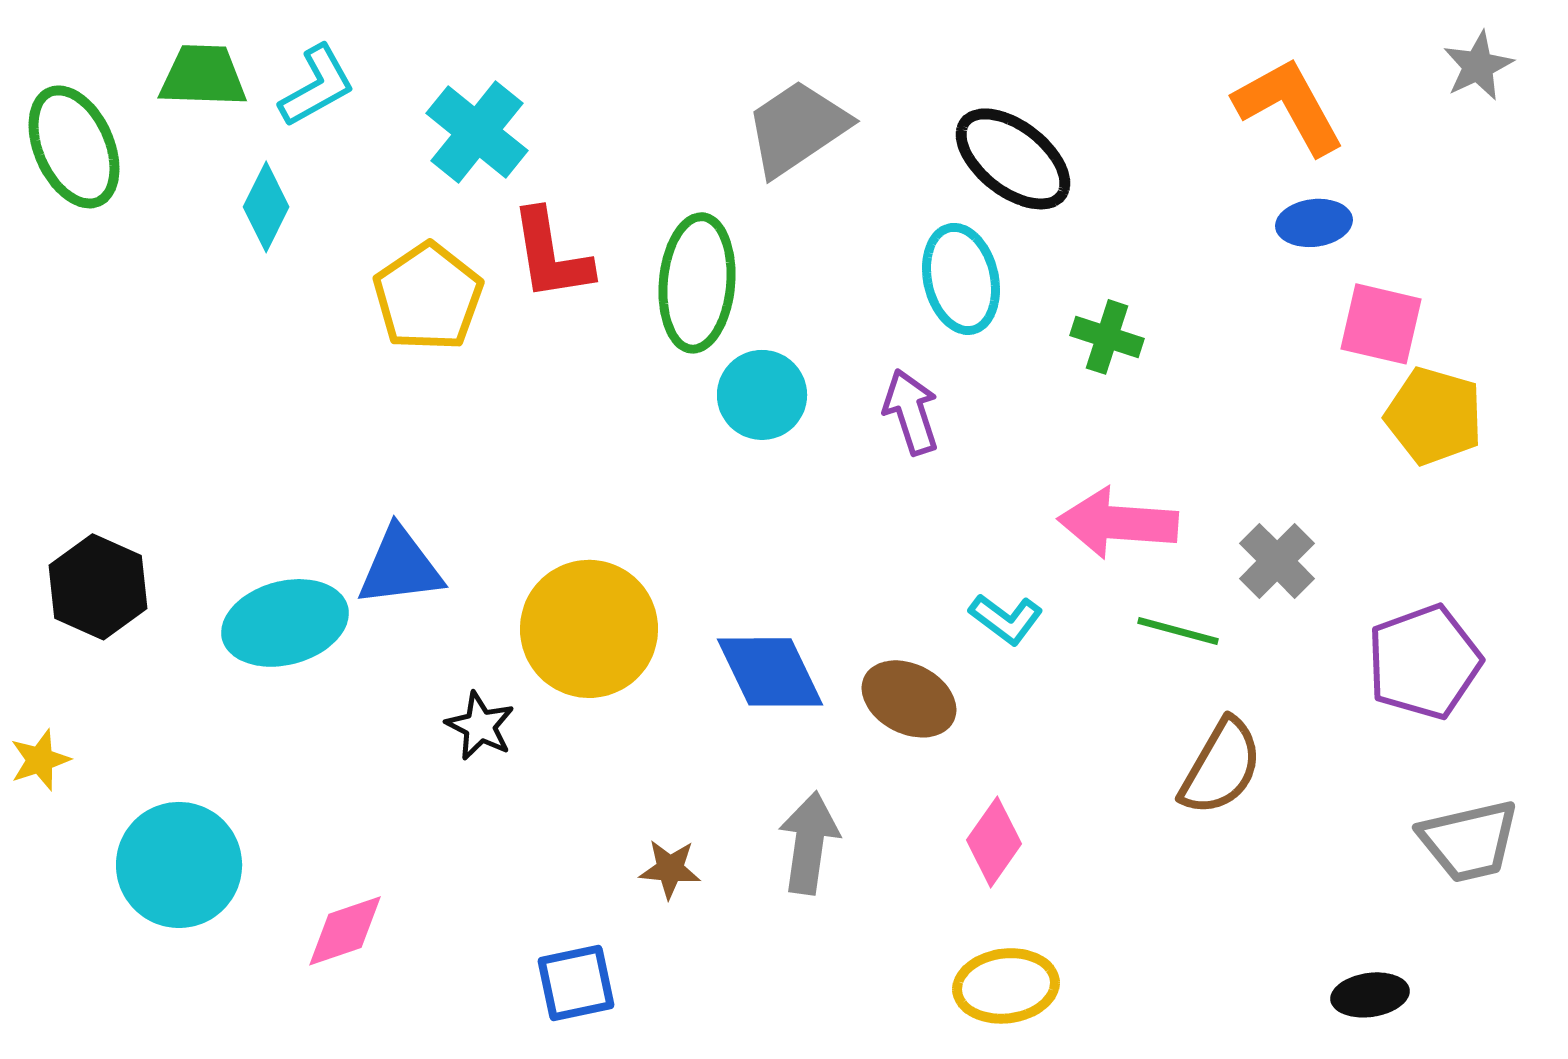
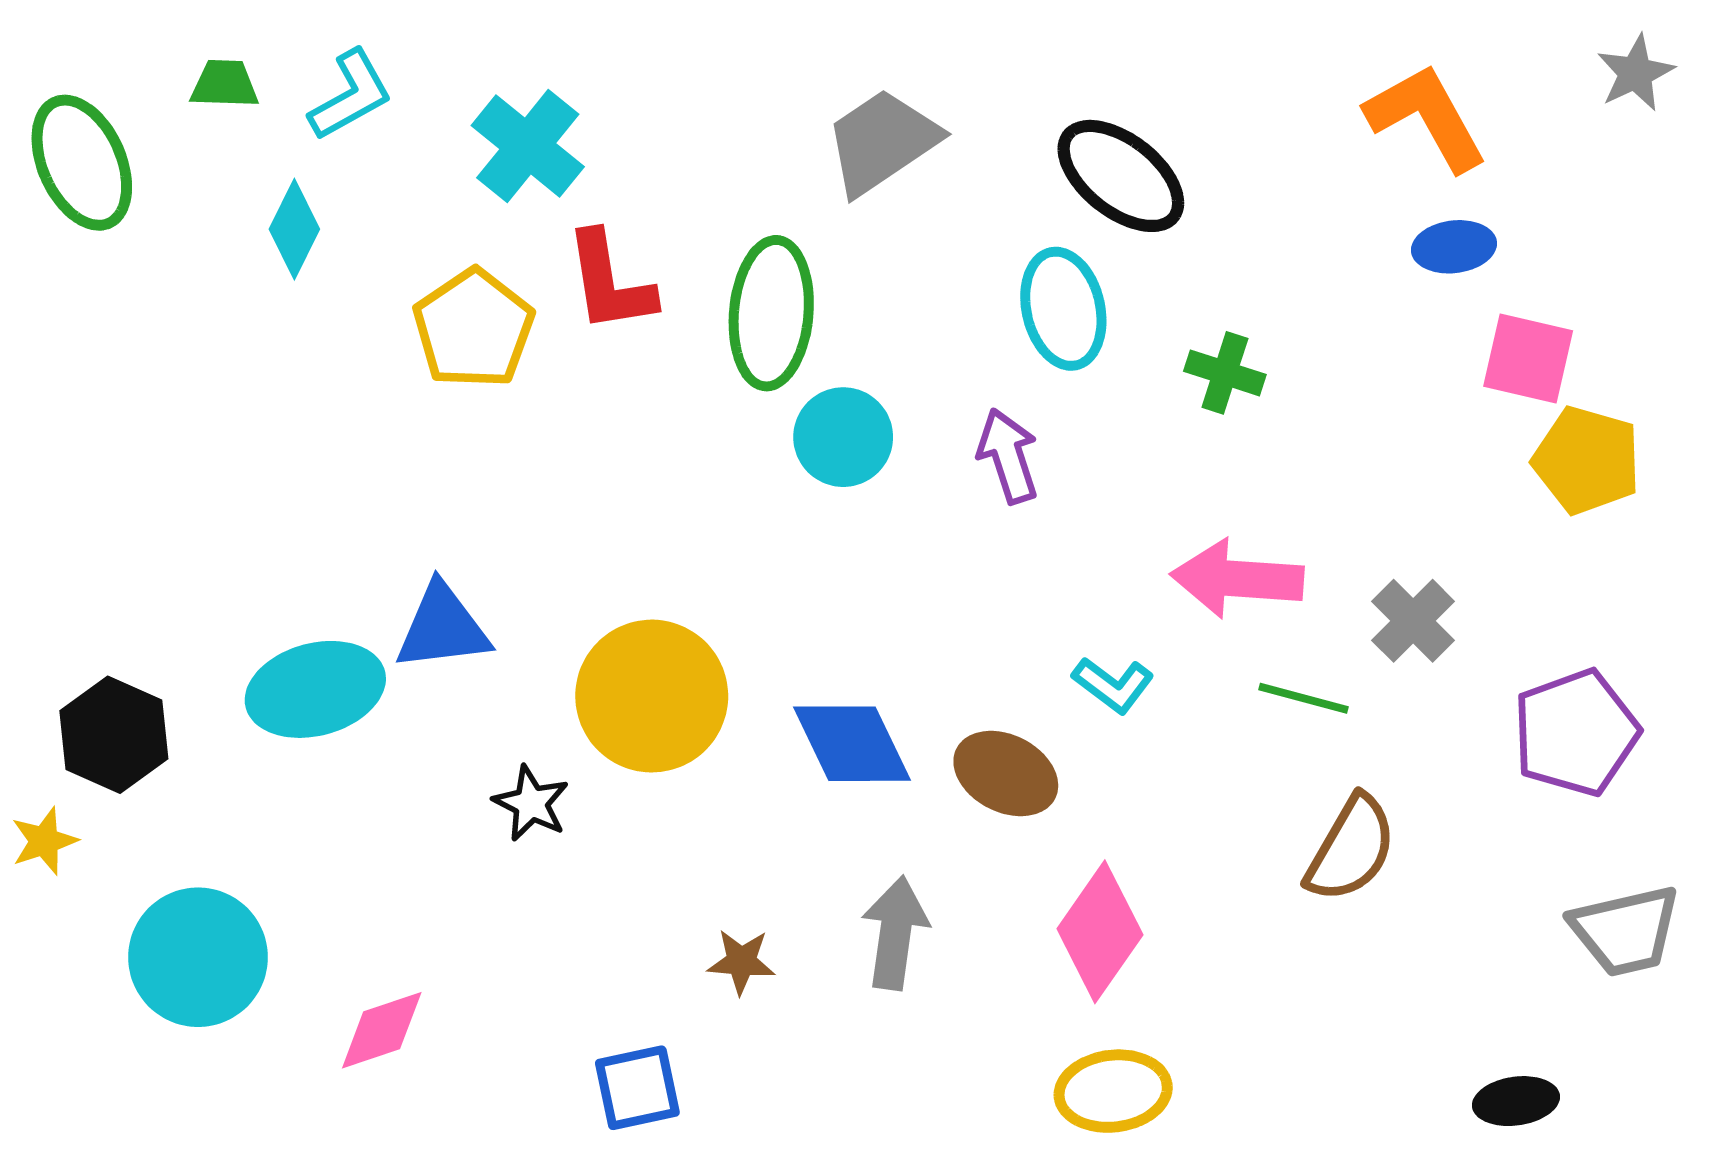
green trapezoid: (203, 76) -> (225, 84), size x0.7
black hexagon: (98, 587) -> (114, 735), moved
pink diamond: (994, 842) -> (1100, 932), size x1.4

